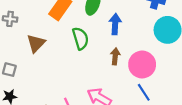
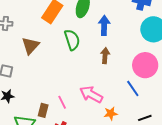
pink circle: (142, 65) -> (145, 65), moved

